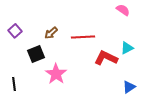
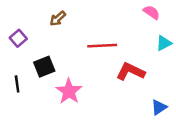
brown arrow: (51, 33) -> (58, 19), moved
cyan triangle: (127, 48) -> (164, 43), moved
black line: (14, 84) -> (17, 84), moved

